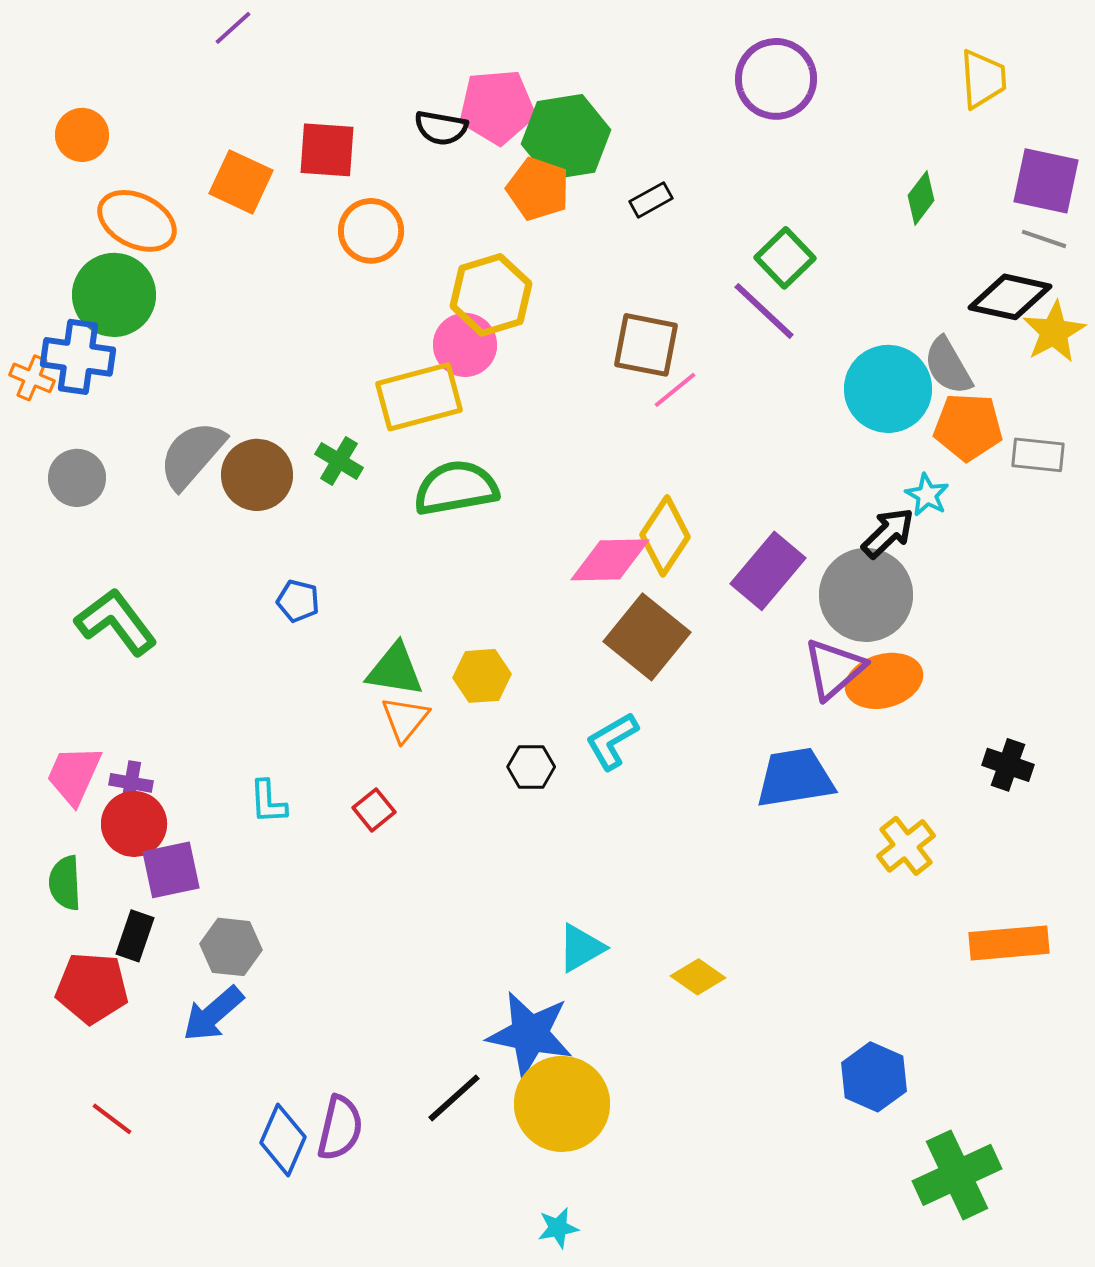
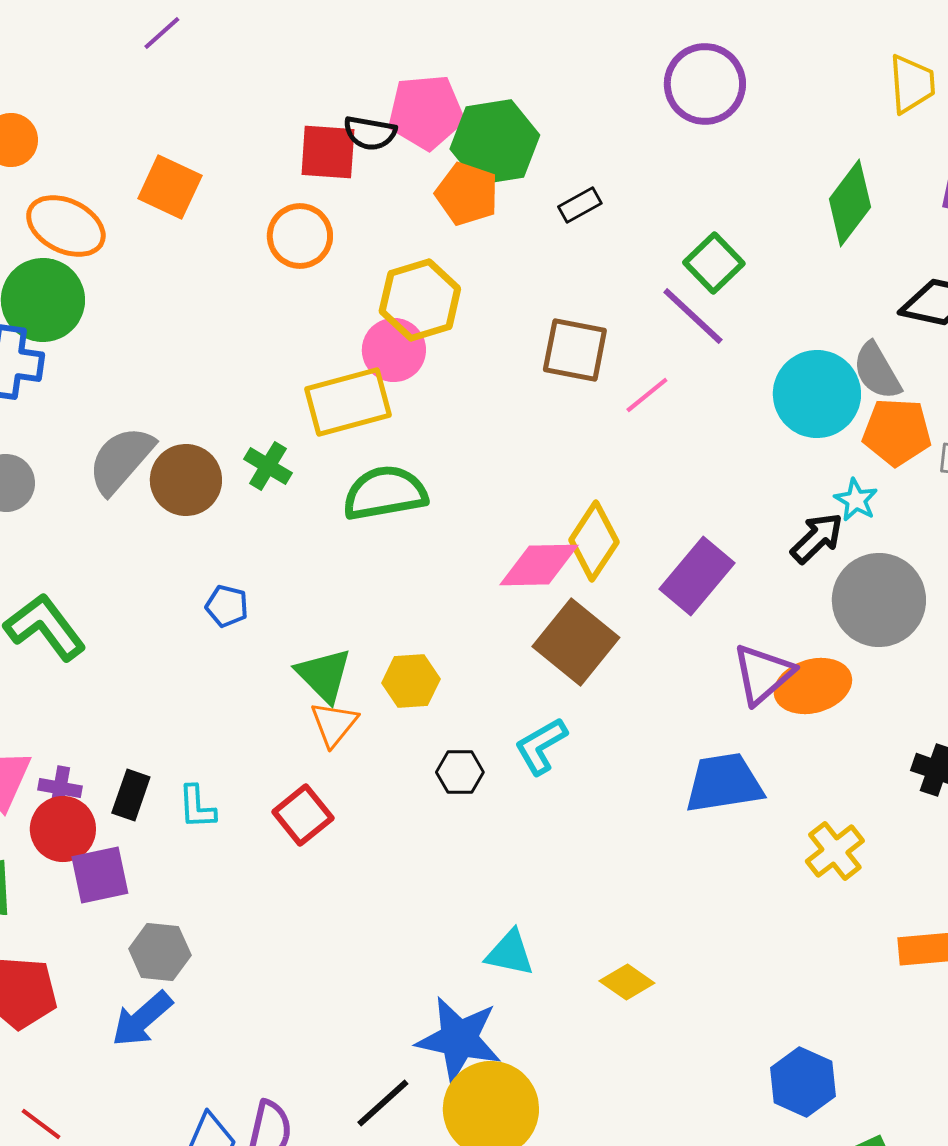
red square: (327, 150) -> (328, 152), moved
green diamond: (921, 198) -> (850, 203), size x1.6
pink line: (675, 390) -> (647, 395), moved
gray circle: (866, 595) -> (879, 600), moved
green triangle: (395, 670) -> (324, 675), turned 36
red square: (374, 810) -> (303, 815), size x1.4
black rectangle: (135, 936) -> (131, 795), moved
cyan triangle: (581, 948) -> (510, 953), turned 42

